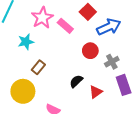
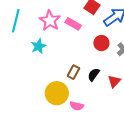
brown rectangle: (38, 67) -> (73, 72), moved
yellow circle: (23, 91) -> (57, 93), moved

